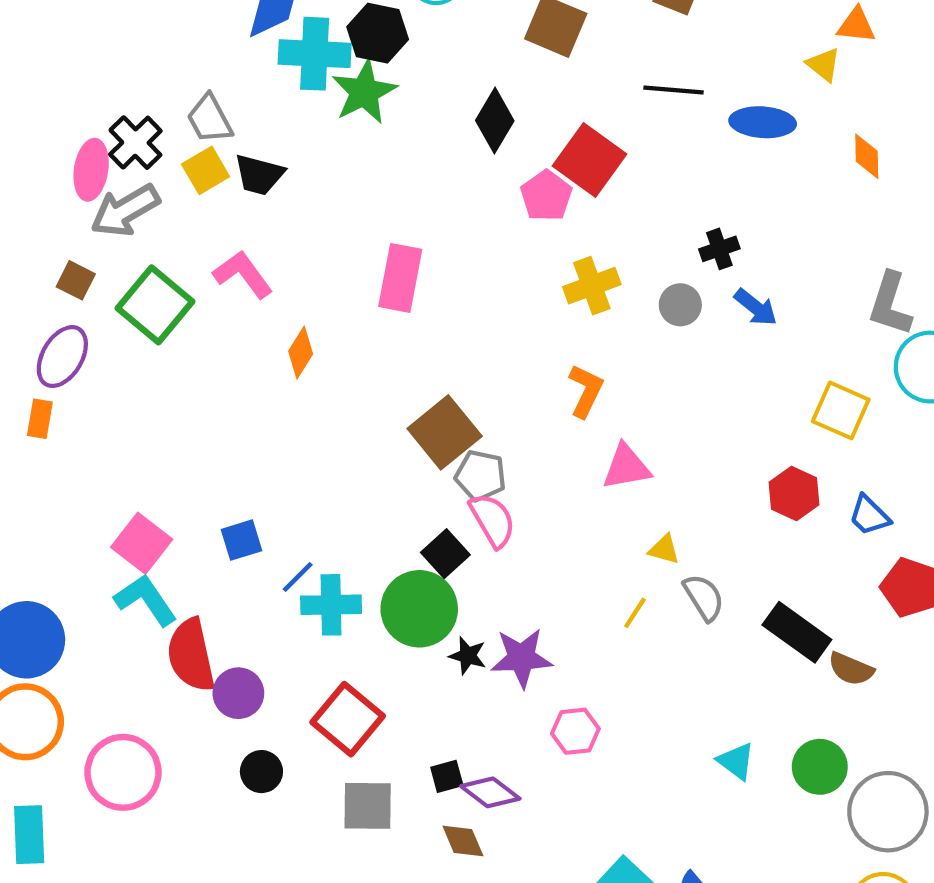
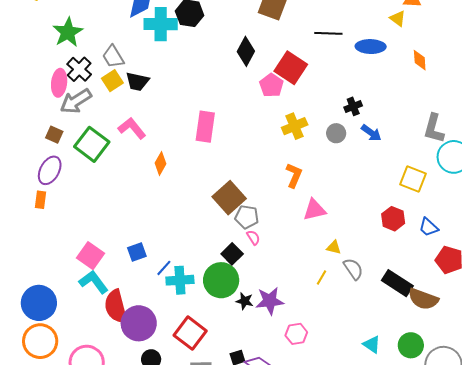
green star: (364, 92) -> (68, 32), moved
pink semicircle: (492, 520) -> (253, 237), size x0.6
brown semicircle: (851, 669) -> (423, 299), size x1.4
purple circle: (238, 693) -> (139, 323), size x1.5

